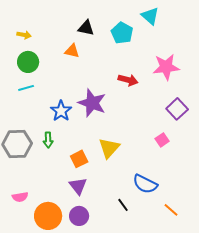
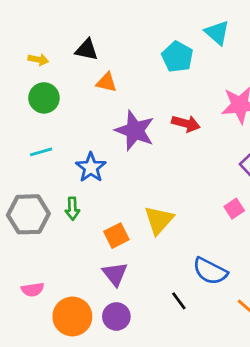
black triangle: (86, 28) -> (87, 50), moved
cyan line: (26, 88) -> (41, 152), moved
purple star: (92, 103) -> (135, 131), moved

